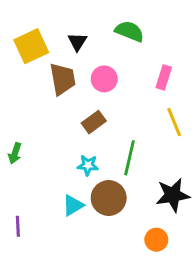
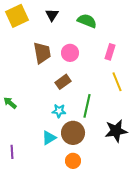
black triangle: (77, 42) -> (52, 15), moved
yellow square: (31, 46) -> (17, 16), moved
green arrow: (15, 153) -> (10, 103), turned 112
orange circle: (156, 240) -> (73, 161), moved

